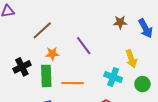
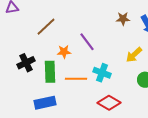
orange star: (52, 54) -> (64, 52), moved
yellow arrow: (131, 59) -> (134, 55), turned 66
cyan cross: (113, 77) -> (102, 73), moved

